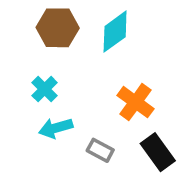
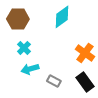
brown hexagon: (58, 28) -> (18, 19), moved
orange cross: (135, 102) -> (85, 53), moved

